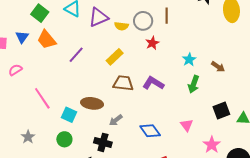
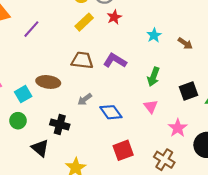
yellow rectangle: (115, 57) -> (84, 22), moved
green arrow: (194, 84) -> (153, 77), moved
cyan square: (69, 115) -> (23, 94), turned 35
gray arrow: (116, 120) -> (85, 99), moved

